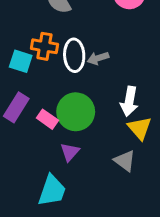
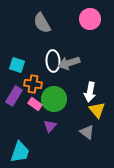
orange cross: (44, 46) -> (33, 84), moved
gray arrow: (98, 58) -> (69, 63), size x1.5
cyan trapezoid: (52, 191) -> (20, 152), moved

